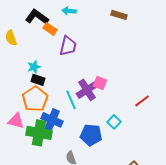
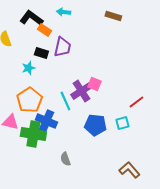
black rectangle: (38, 80) -> (41, 53), moved
cyan square: (114, 122) -> (122, 123), moved, turned 32
blue pentagon: (91, 135) -> (95, 125), moved

